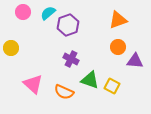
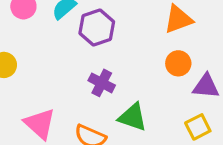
yellow square: (112, 86) -> (198, 127), moved, turned 35

